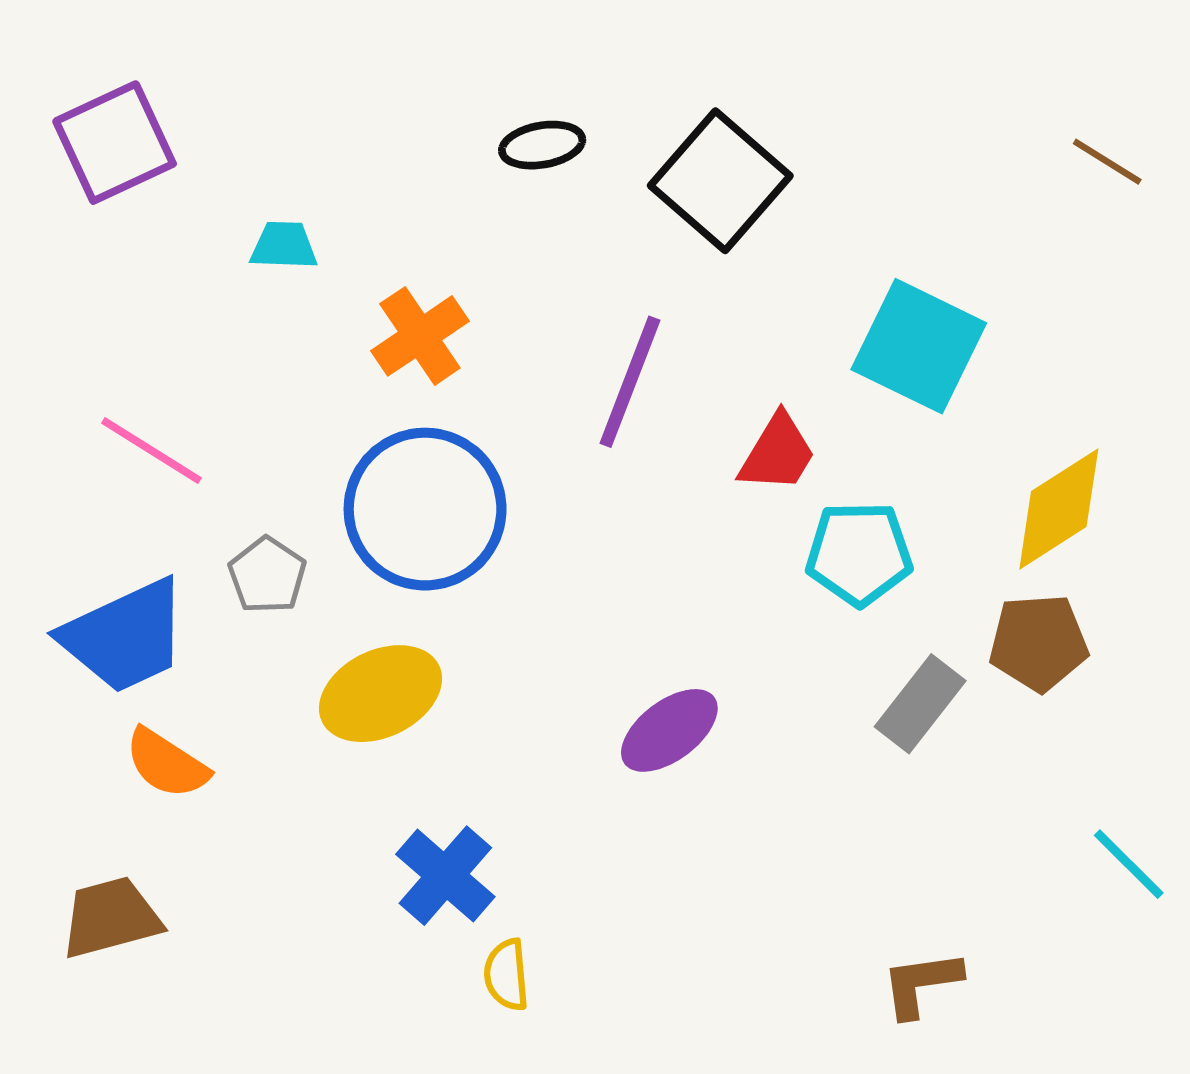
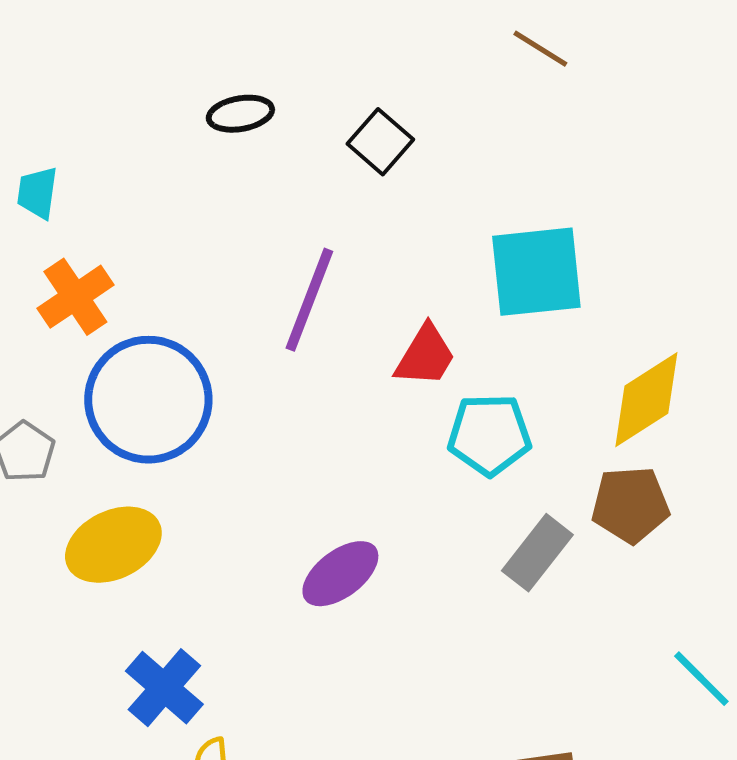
brown line: (1107, 162) -> (540, 49), moved
black square: (720, 181) -> (380, 142), size x0.6
cyan trapezoid: (284, 246) -> (37, 193), turned -84
orange cross: (420, 336) -> (75, 297), moved
cyan square: (919, 346) -> (536, 272), turned -32

